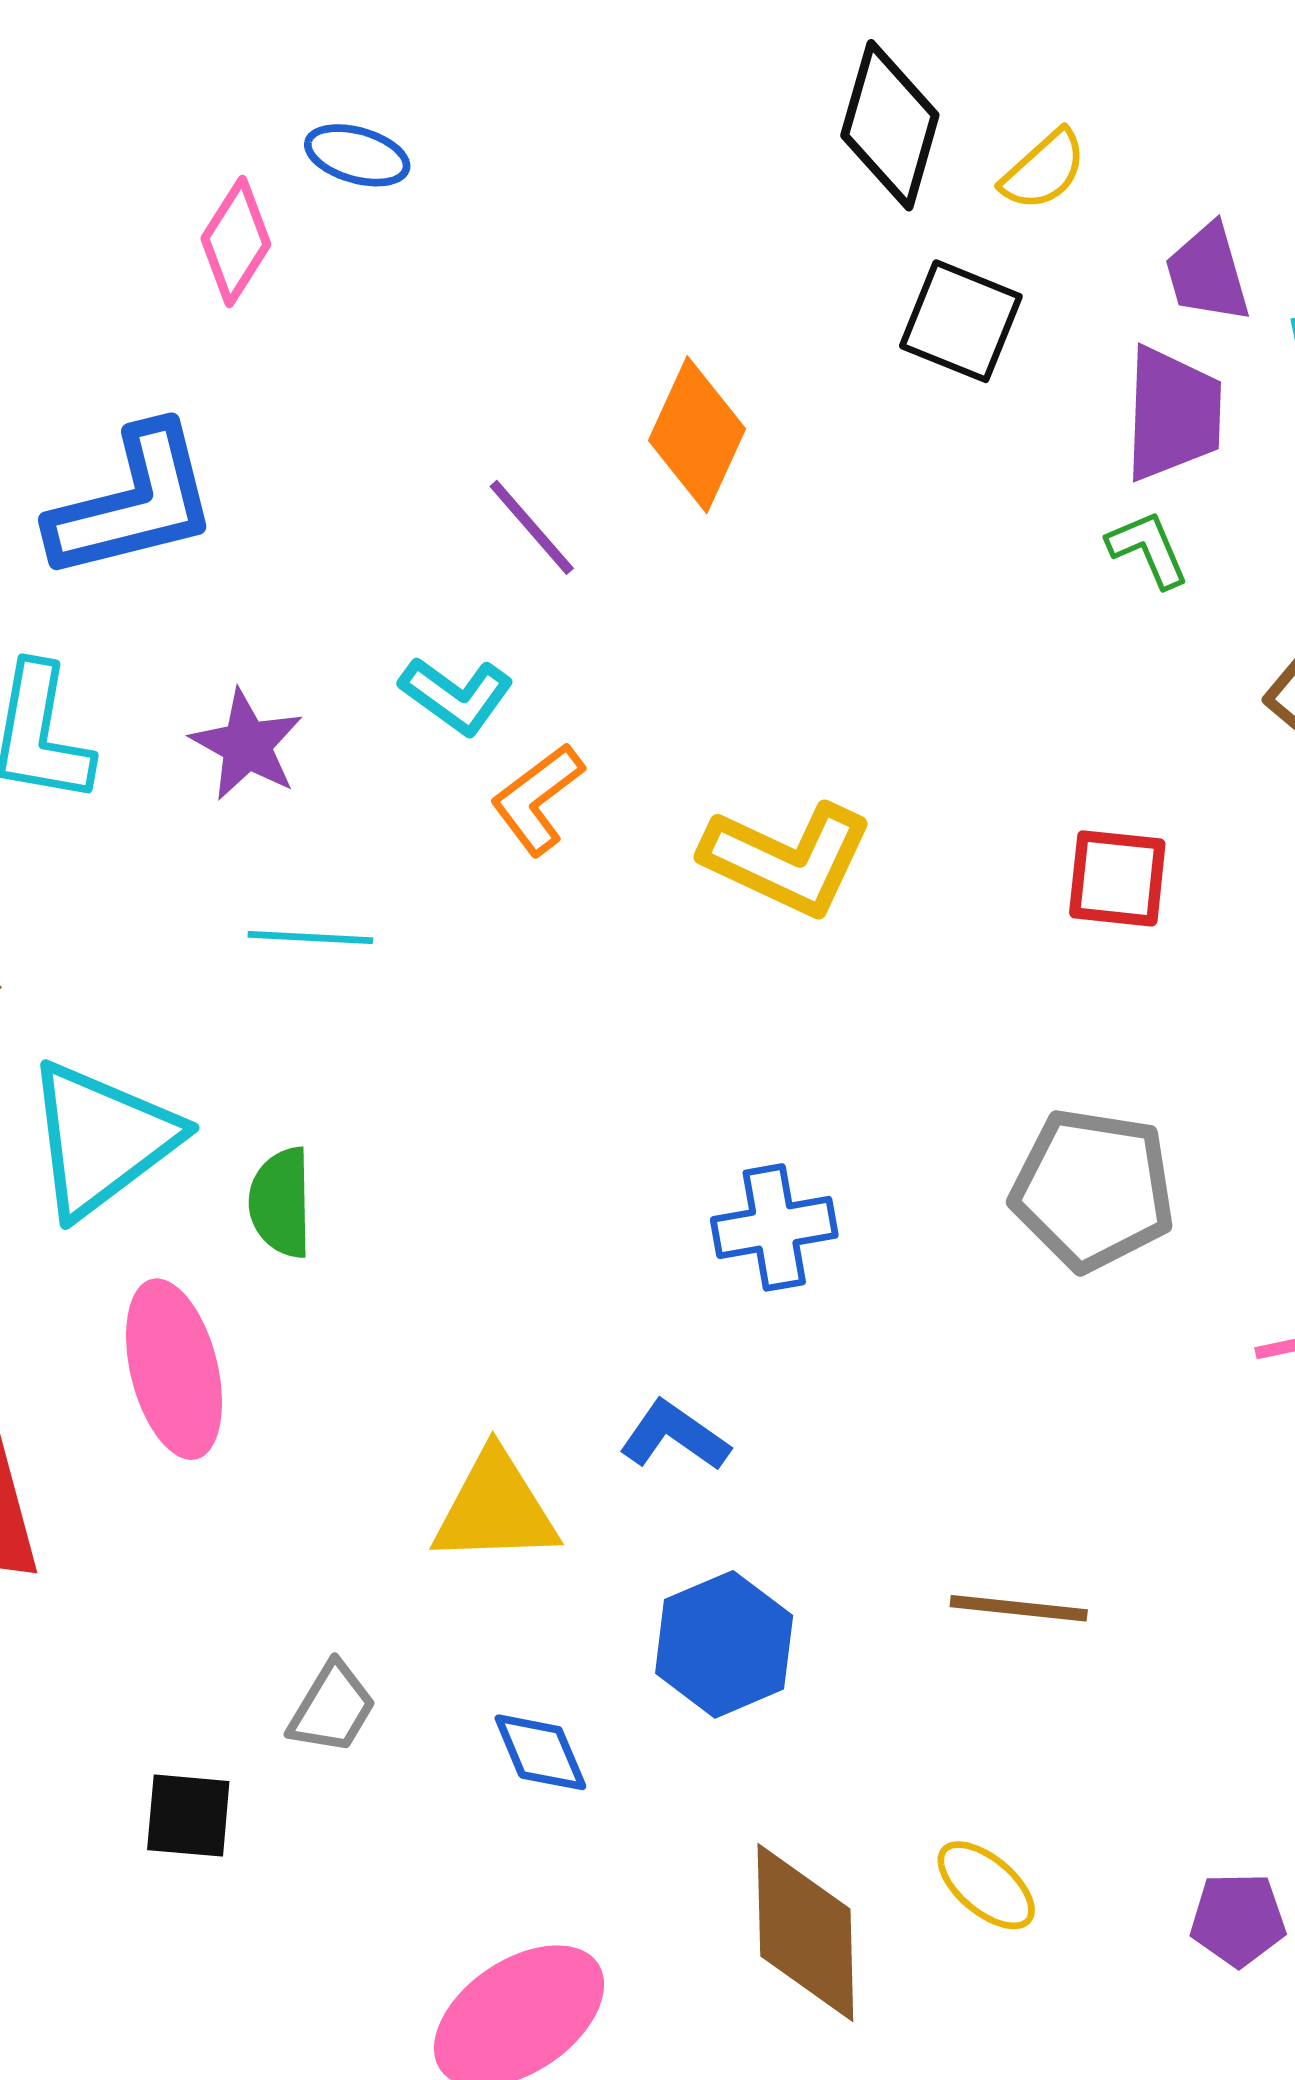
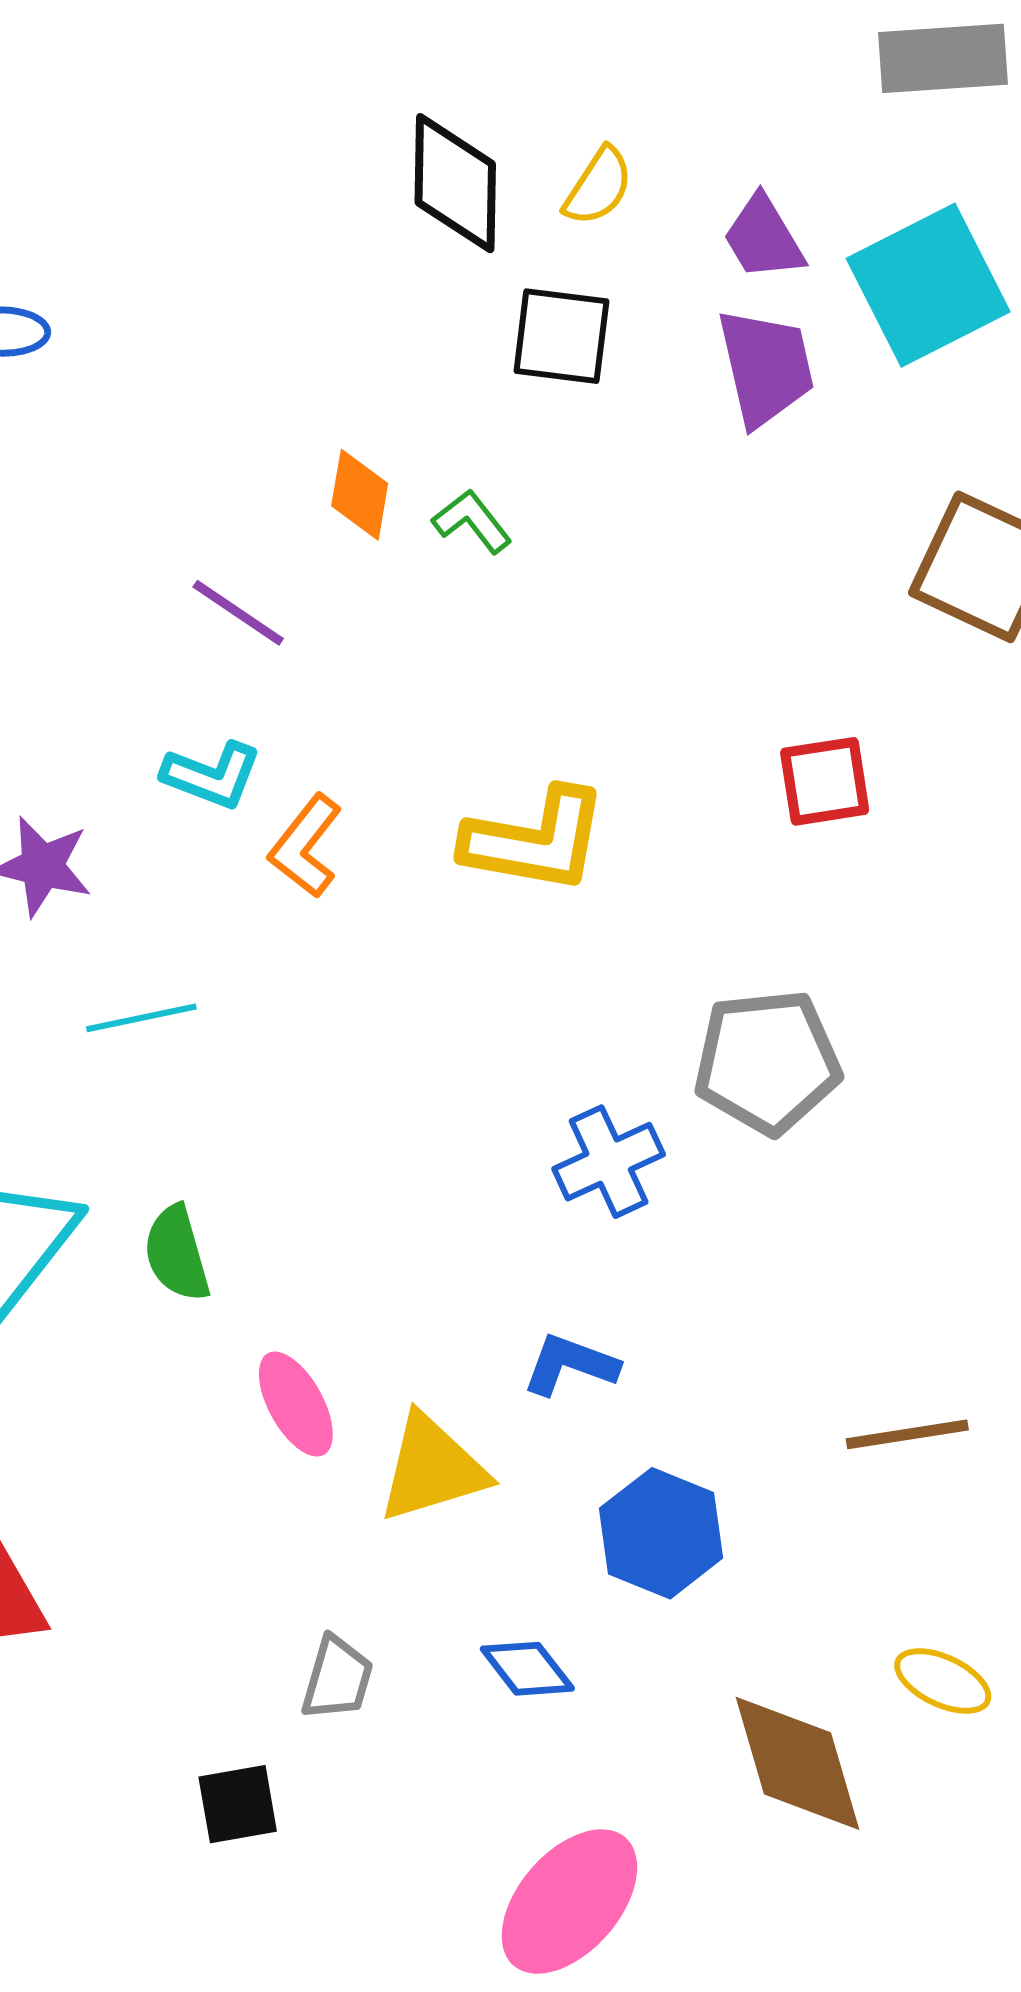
orange diamond: (697, 435) -> (360, 495), size x0.7
green L-shape: (1148, 549) -> (472, 521), moved
gray pentagon: (1093, 1190) -> (767, 1062), moved
pink ellipse: (174, 1369) -> (296, 1404), moved, size x0.7

